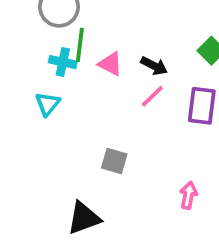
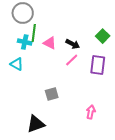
cyan triangle: (48, 104) -> (17, 64), turned -40
gray square: (114, 161) -> (52, 94), turned -32

